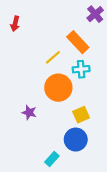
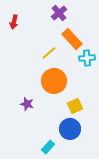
purple cross: (95, 14) -> (59, 13), moved
cyan cross: (81, 69) -> (87, 58), moved

